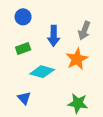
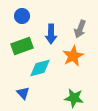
green rectangle: (23, 48) -> (22, 46), size x1.5
cyan diamond: (42, 72) -> (40, 68), turned -30

